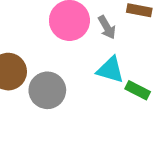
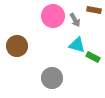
gray circle: (47, 90) -> (52, 78), moved

